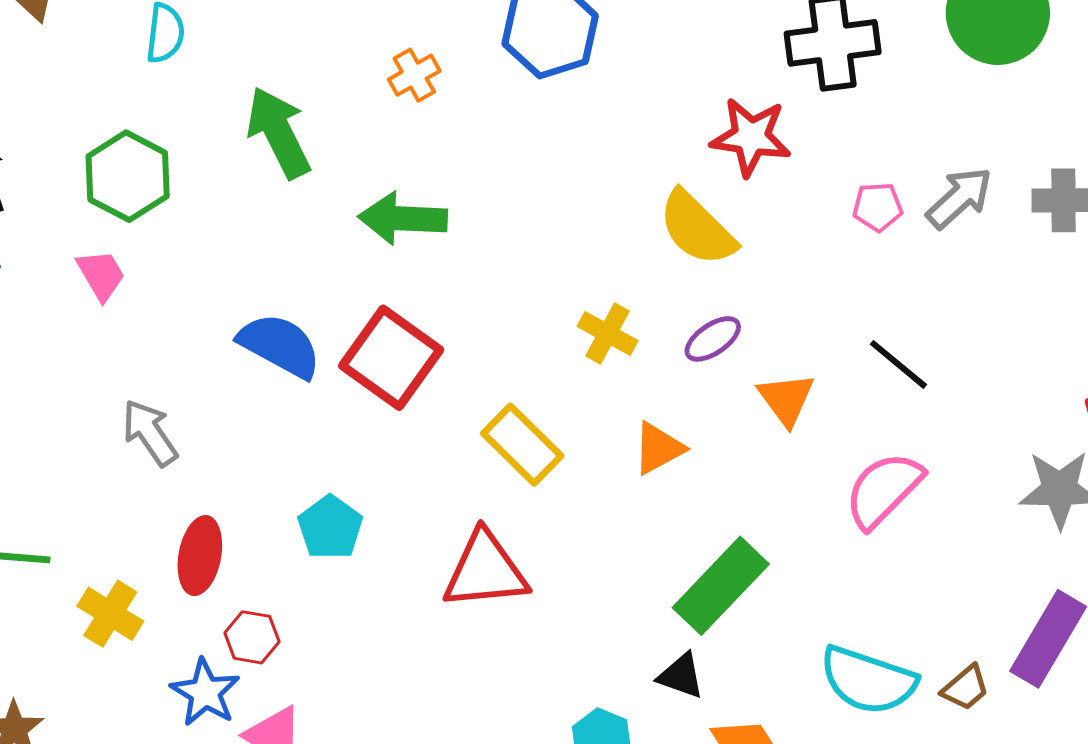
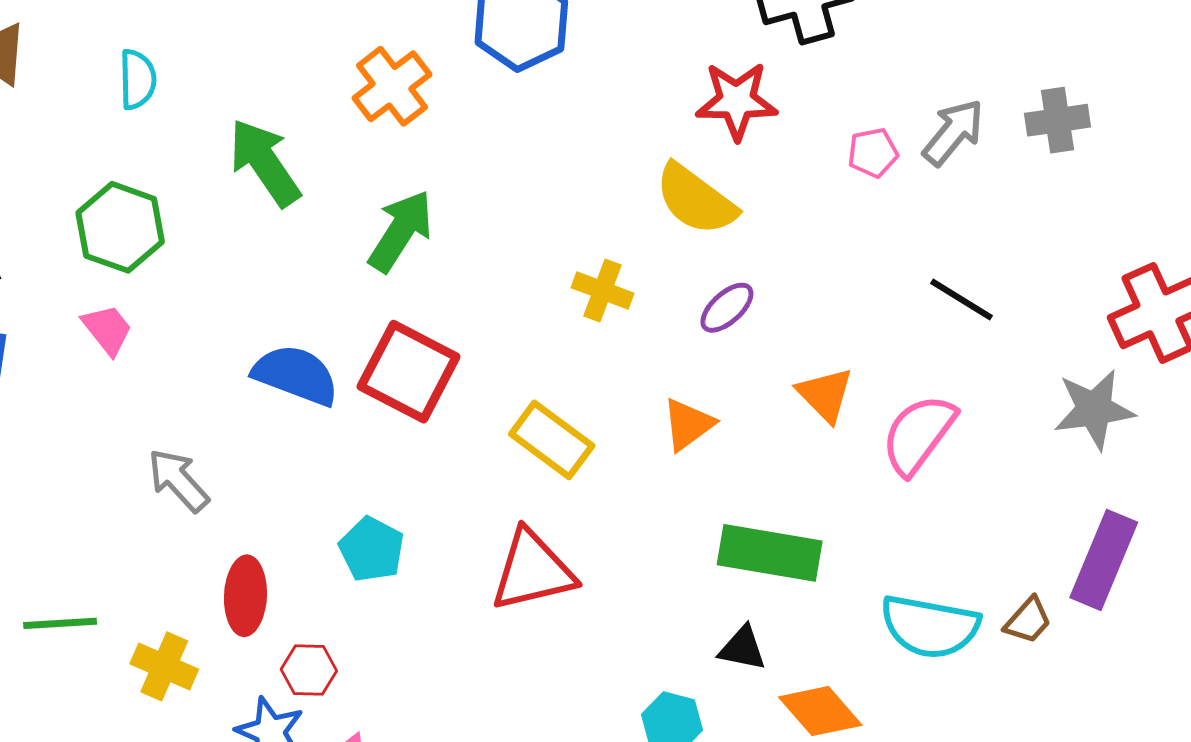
orange cross: (414, 75) -> (392, 86), size x1.5
green arrow: (403, 218) -> (401, 231), turned 128
yellow cross: (608, 334) -> (603, 290), moved
black line: (898, 364) -> (962, 299), moved
orange triangle: (786, 399) -> (825, 395), moved
green rectangle: (721, 586) -> (770, 553), turned 64

